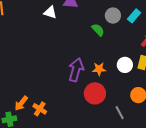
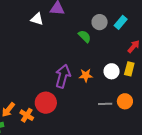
red circle: (95, 93) -> (46, 103), moved
gray line: (120, 113) -> (105, 104), moved, turned -64

